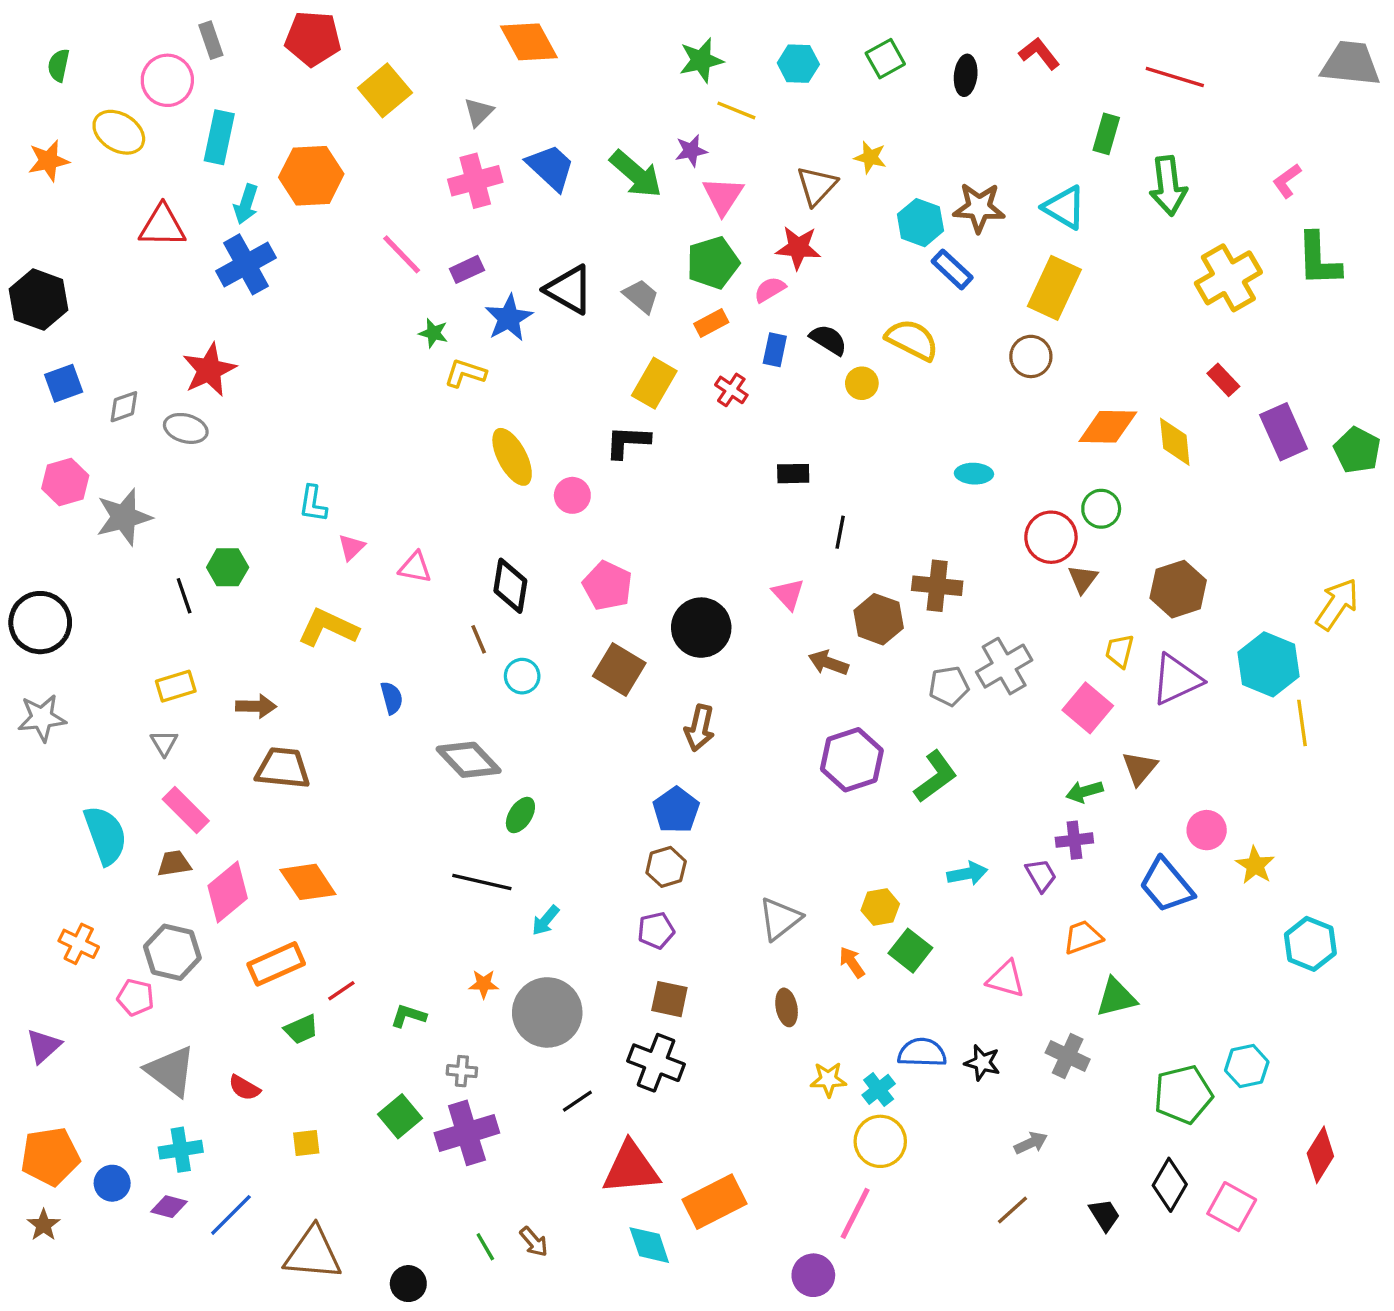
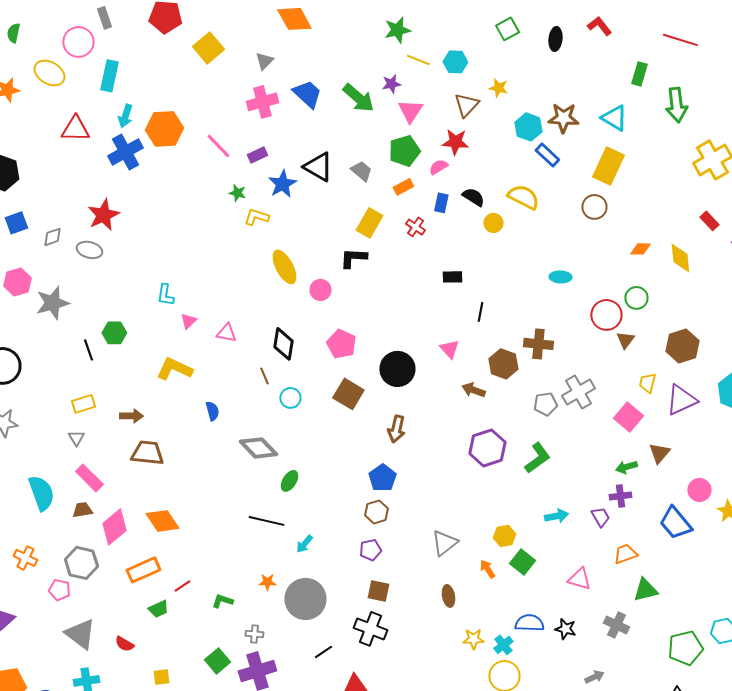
cyan hexagon: (798, 64) -> (455, 62), moved
orange hexagon: (311, 176) -> (164, 129), moved
orange diamond: (1108, 427) -> (640, 249), size x0.6

